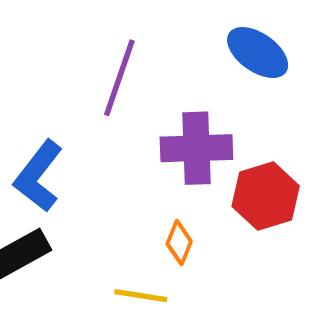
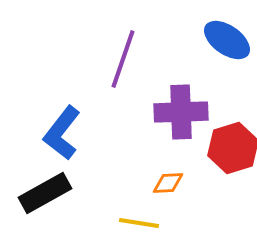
orange diamond: (179, 243) -> (168, 183), turned 64

